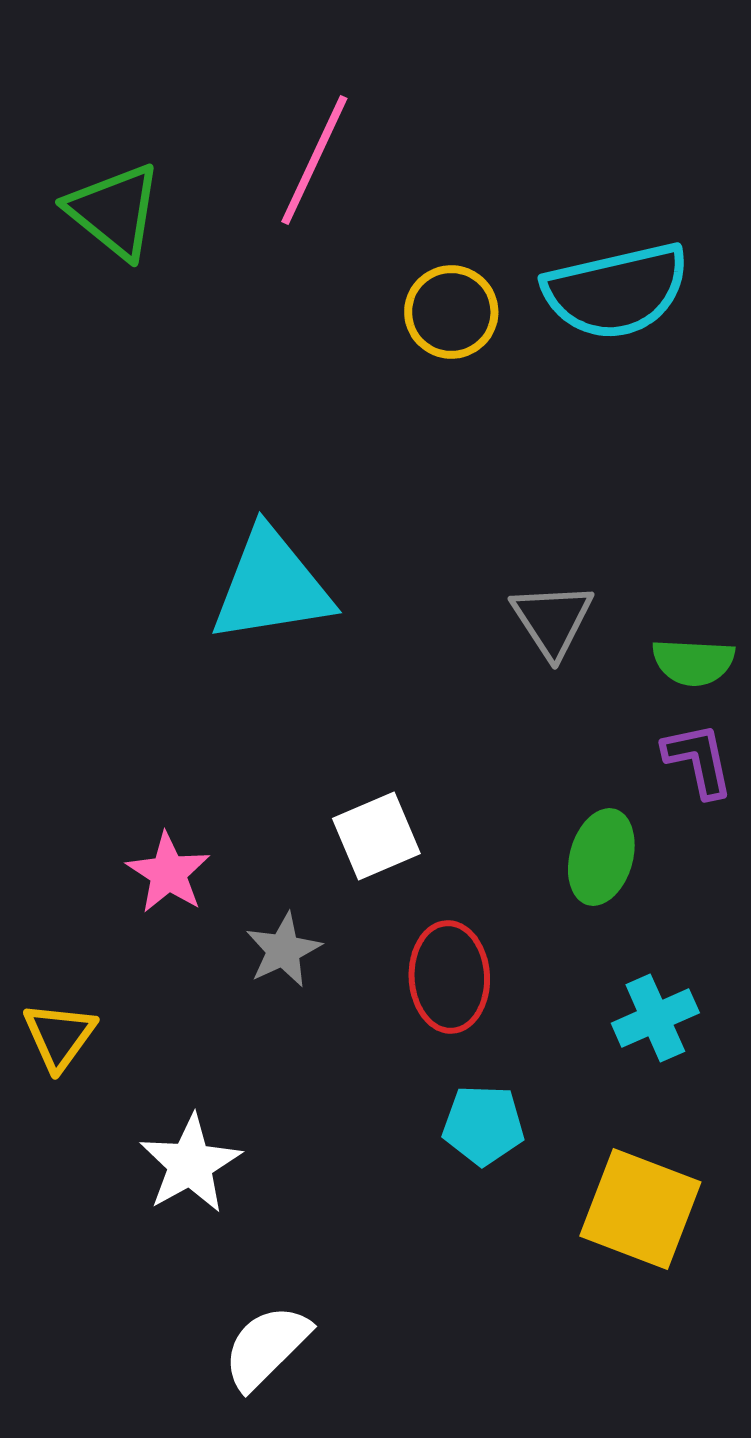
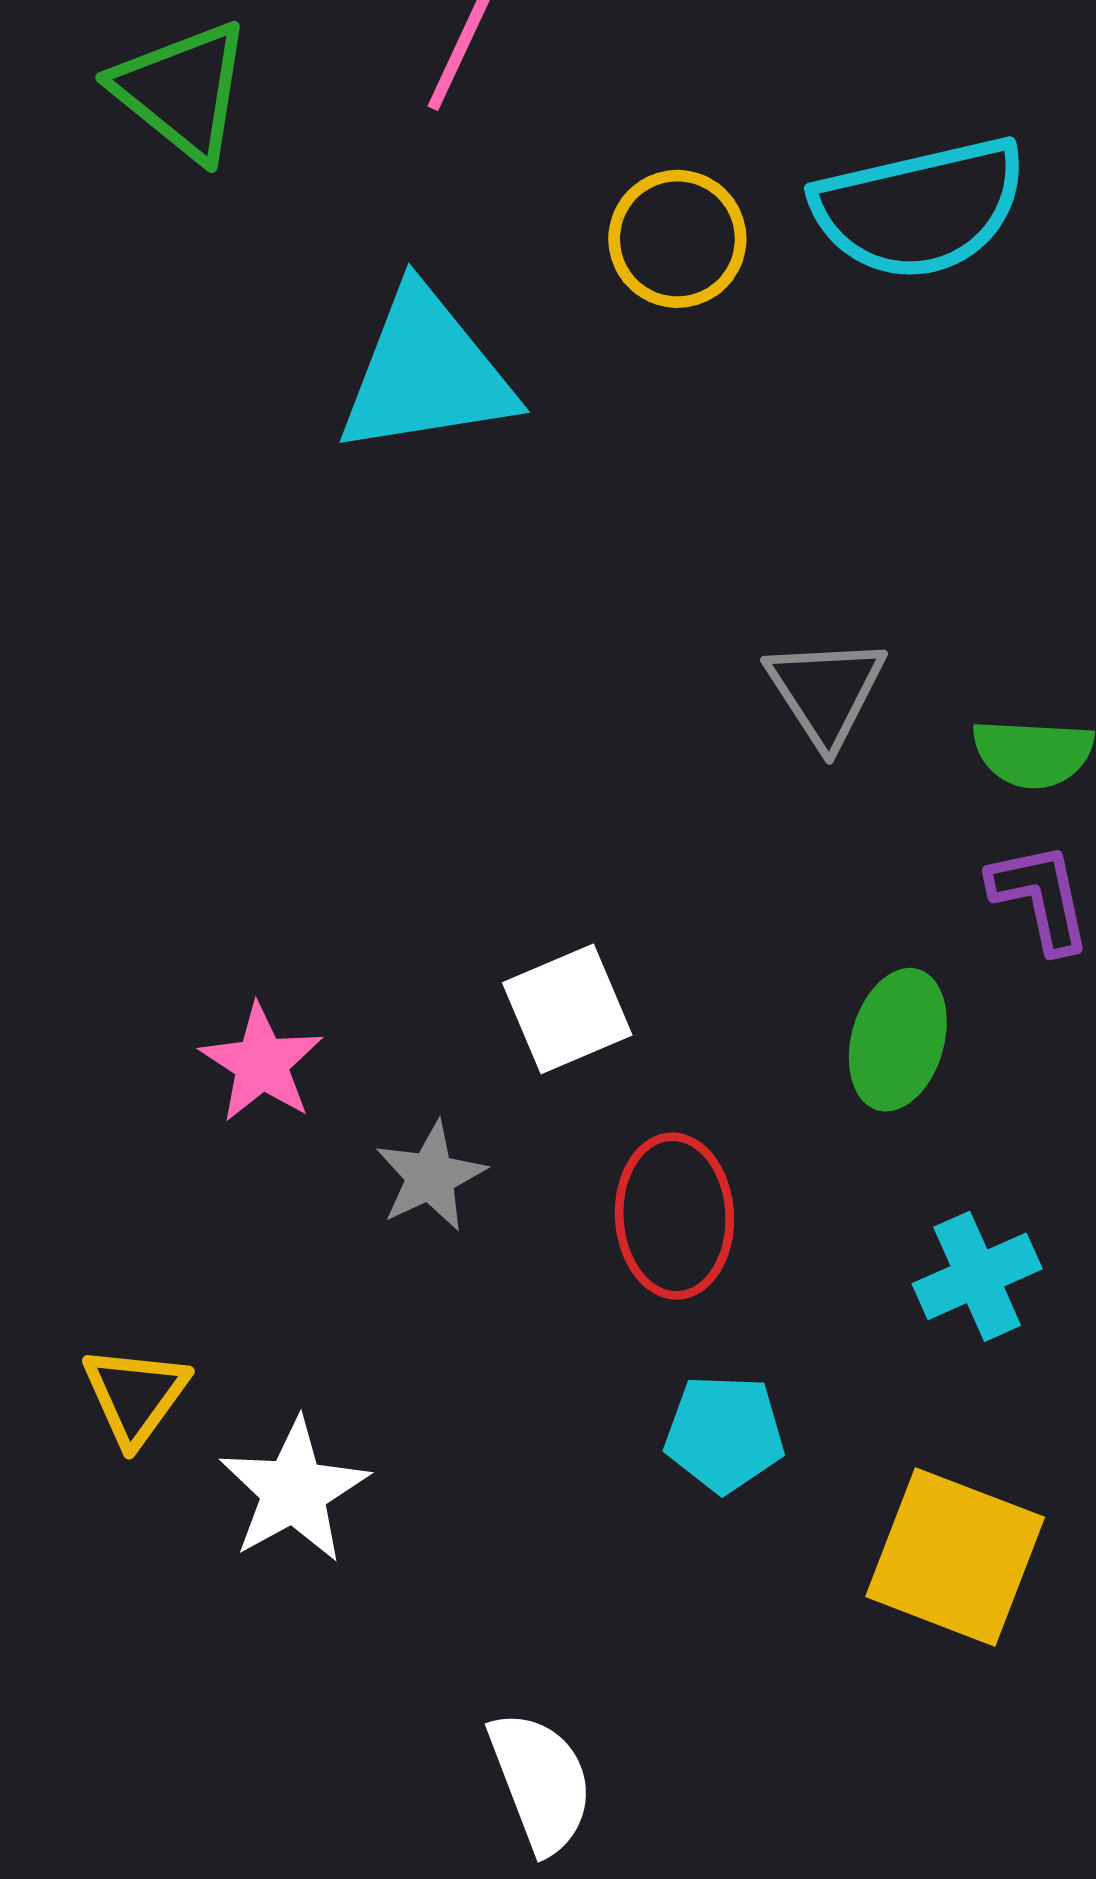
cyan triangle: (271, 586) -> (426, 373), moved
yellow triangle: (59, 1036) -> (135, 1395), moved
white semicircle: (266, 1347) -> (541, 1782), moved, turned 114

